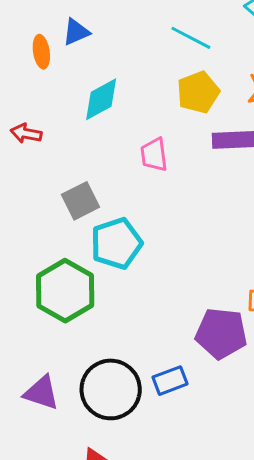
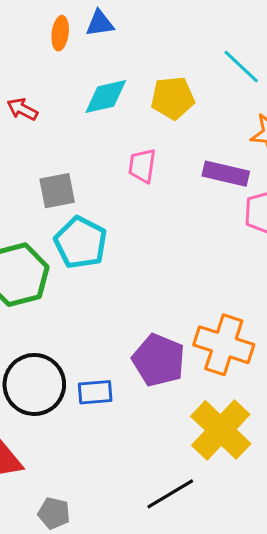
cyan line: (191, 38) -> (241, 66), moved
yellow pentagon: (198, 92) -> (173, 98), moved
cyan pentagon: (116, 243) -> (81, 243), turned 30

